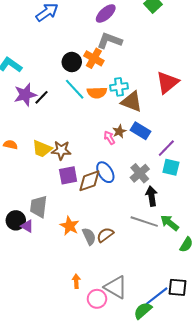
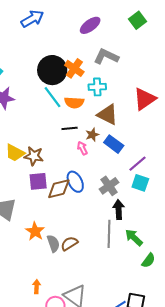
gray L-shape: (110, 41) -> (106, 56), moved
black circle: (72, 62) -> (52, 70), size x1.5
cyan cross: (119, 87) -> (97, 87), moved
black line: (41, 97) -> (70, 128), moved, turned 35
brown star: (119, 131) -> (92, 135), moved
gray line: (144, 222) -> (109, 234), turned 68

